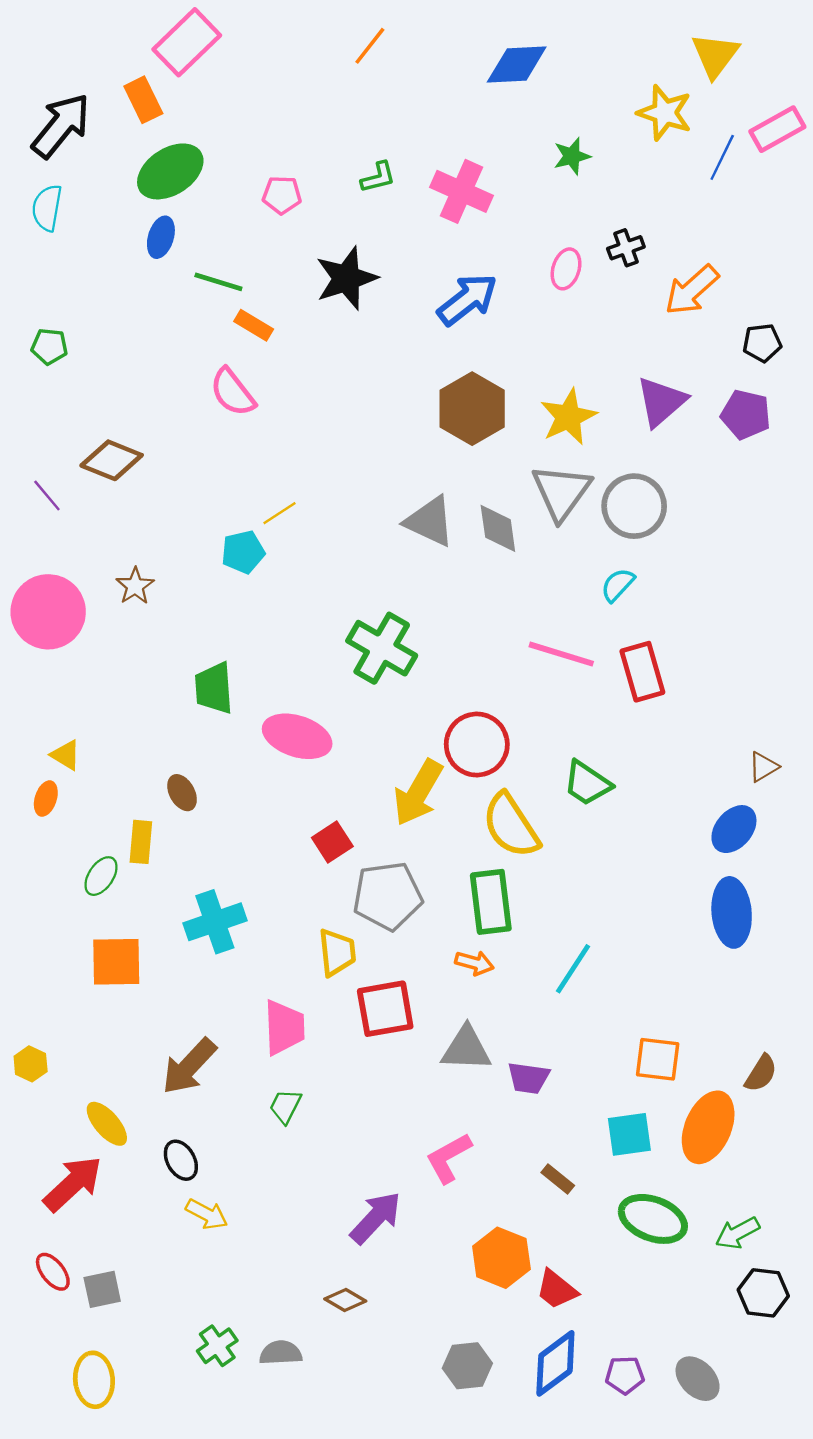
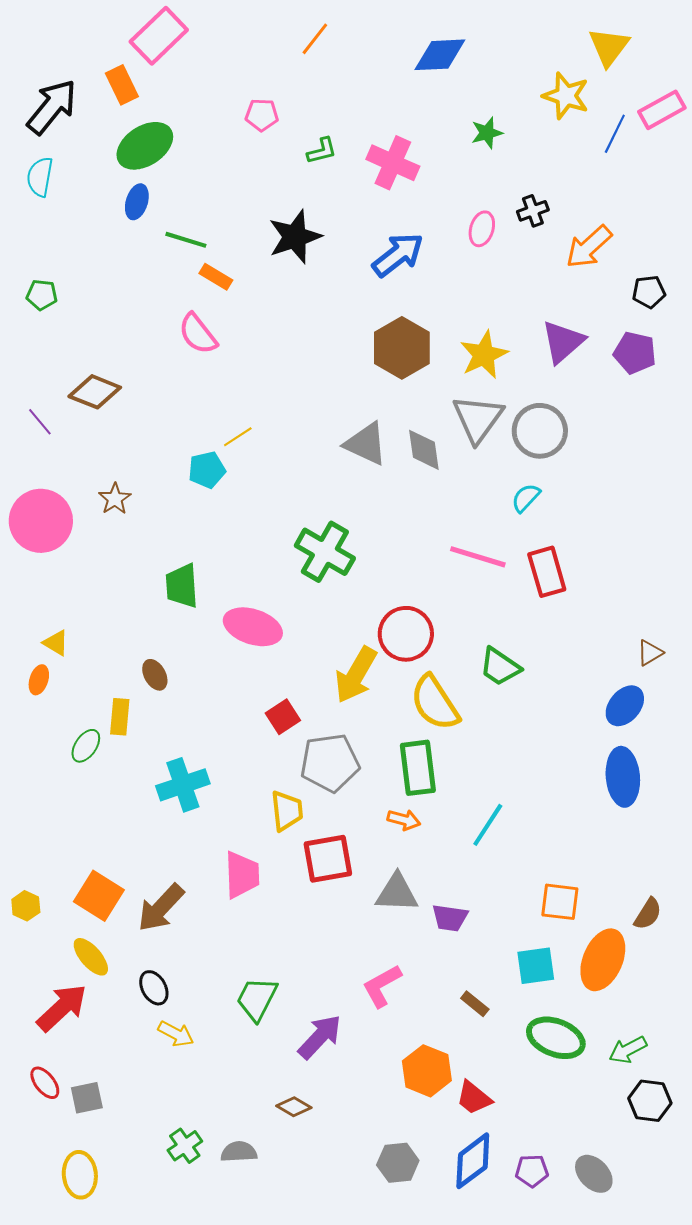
pink pentagon: (282, 195) -> (262, 115), moved
orange square: (116, 962) -> (99, 896), moved, turned 33
green trapezoid: (285, 1106) -> (257, 999), moved, size x1.5

